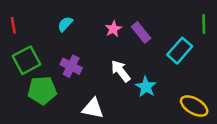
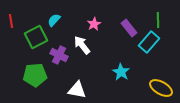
green line: (204, 24) -> (158, 20), moved
purple rectangle: (141, 32) -> (129, 28), moved
green square: (27, 60) -> (36, 37), moved
white arrow: (121, 71) -> (82, 45), moved

